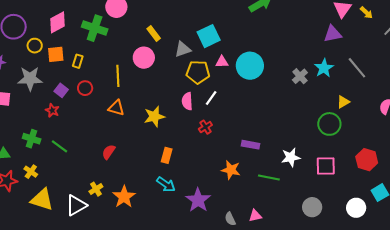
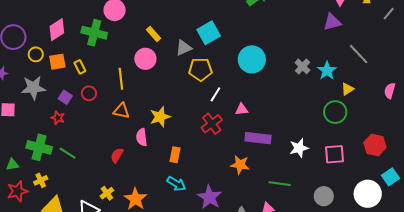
yellow rectangle: (78, 61) -> (80, 67), turned -40
pink triangle: (222, 62) -> (242, 109), moved
cyan star: (324, 68) -> (327, 71), moved
pink semicircle: (187, 101) -> (142, 137), moved
red cross: (205, 127) -> (212, 124), size x1.5
green cross: (32, 139) -> (39, 147), size x1.4
purple rectangle: (251, 145) -> (258, 138), size x1.4
yellow cross: (31, 172) -> (41, 180), turned 32
green line: (269, 178) -> (280, 184), moved
white circle: (356, 208) -> (368, 194), size x1.4

